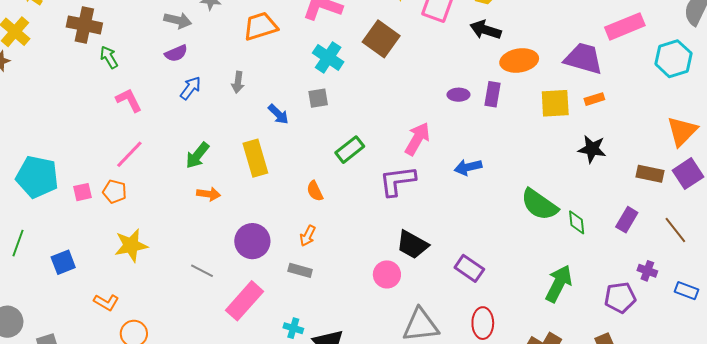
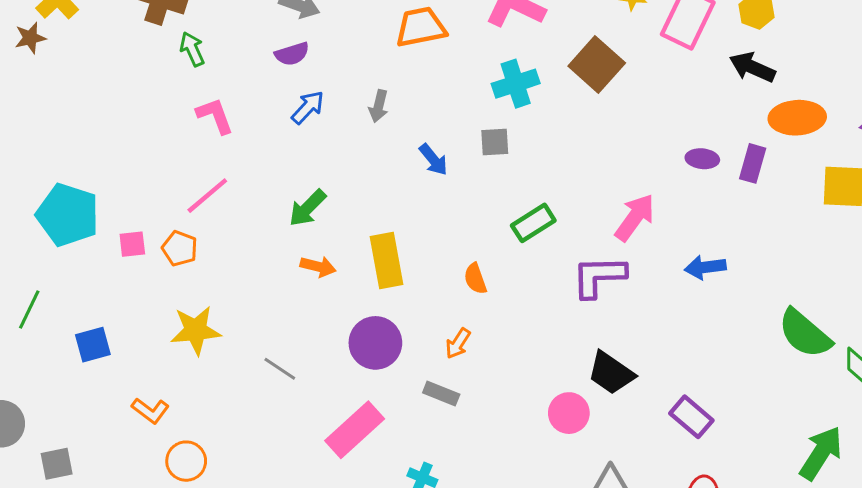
cyan cross: (328, 57) -> (516, 84), turned 32
yellow rectangle: (255, 158) -> (386, 261), moved
gray line: (202, 271) -> (280, 369), moved

